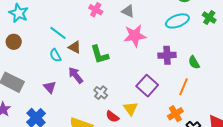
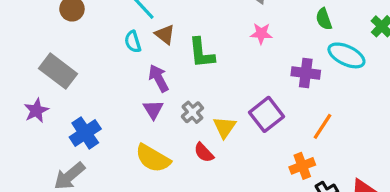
cyan ellipse: (177, 21) -> (346, 55), moved, turned 35
pink star: (135, 36) -> (261, 34), size x0.6
green semicircle: (194, 62) -> (324, 19), moved
purple triangle: (50, 87) -> (153, 109), moved
yellow triangle: (131, 109) -> (225, 127), moved

